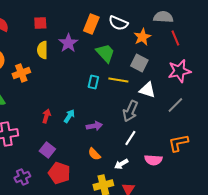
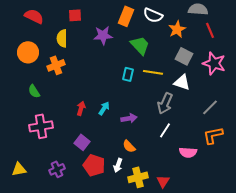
purple star: (68, 43) -> (103, 35), turned 30
yellow semicircle: (42, 50) -> (62, 38), moved
gray square: (139, 63) -> (184, 56), moved
pink star: (179, 71) -> (214, 63), turned 30
gray line: (175, 105) -> (210, 107), moved
white arrow: (121, 164) -> (118, 165), moved, turned -40

